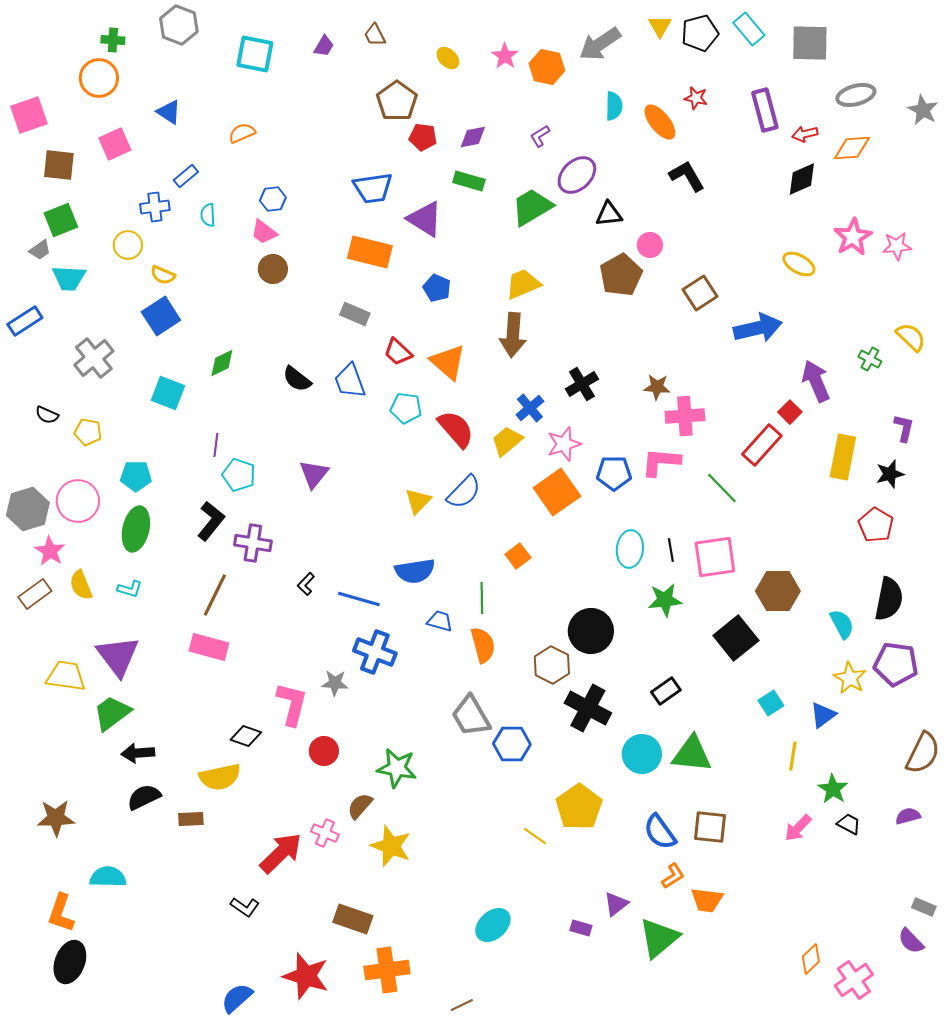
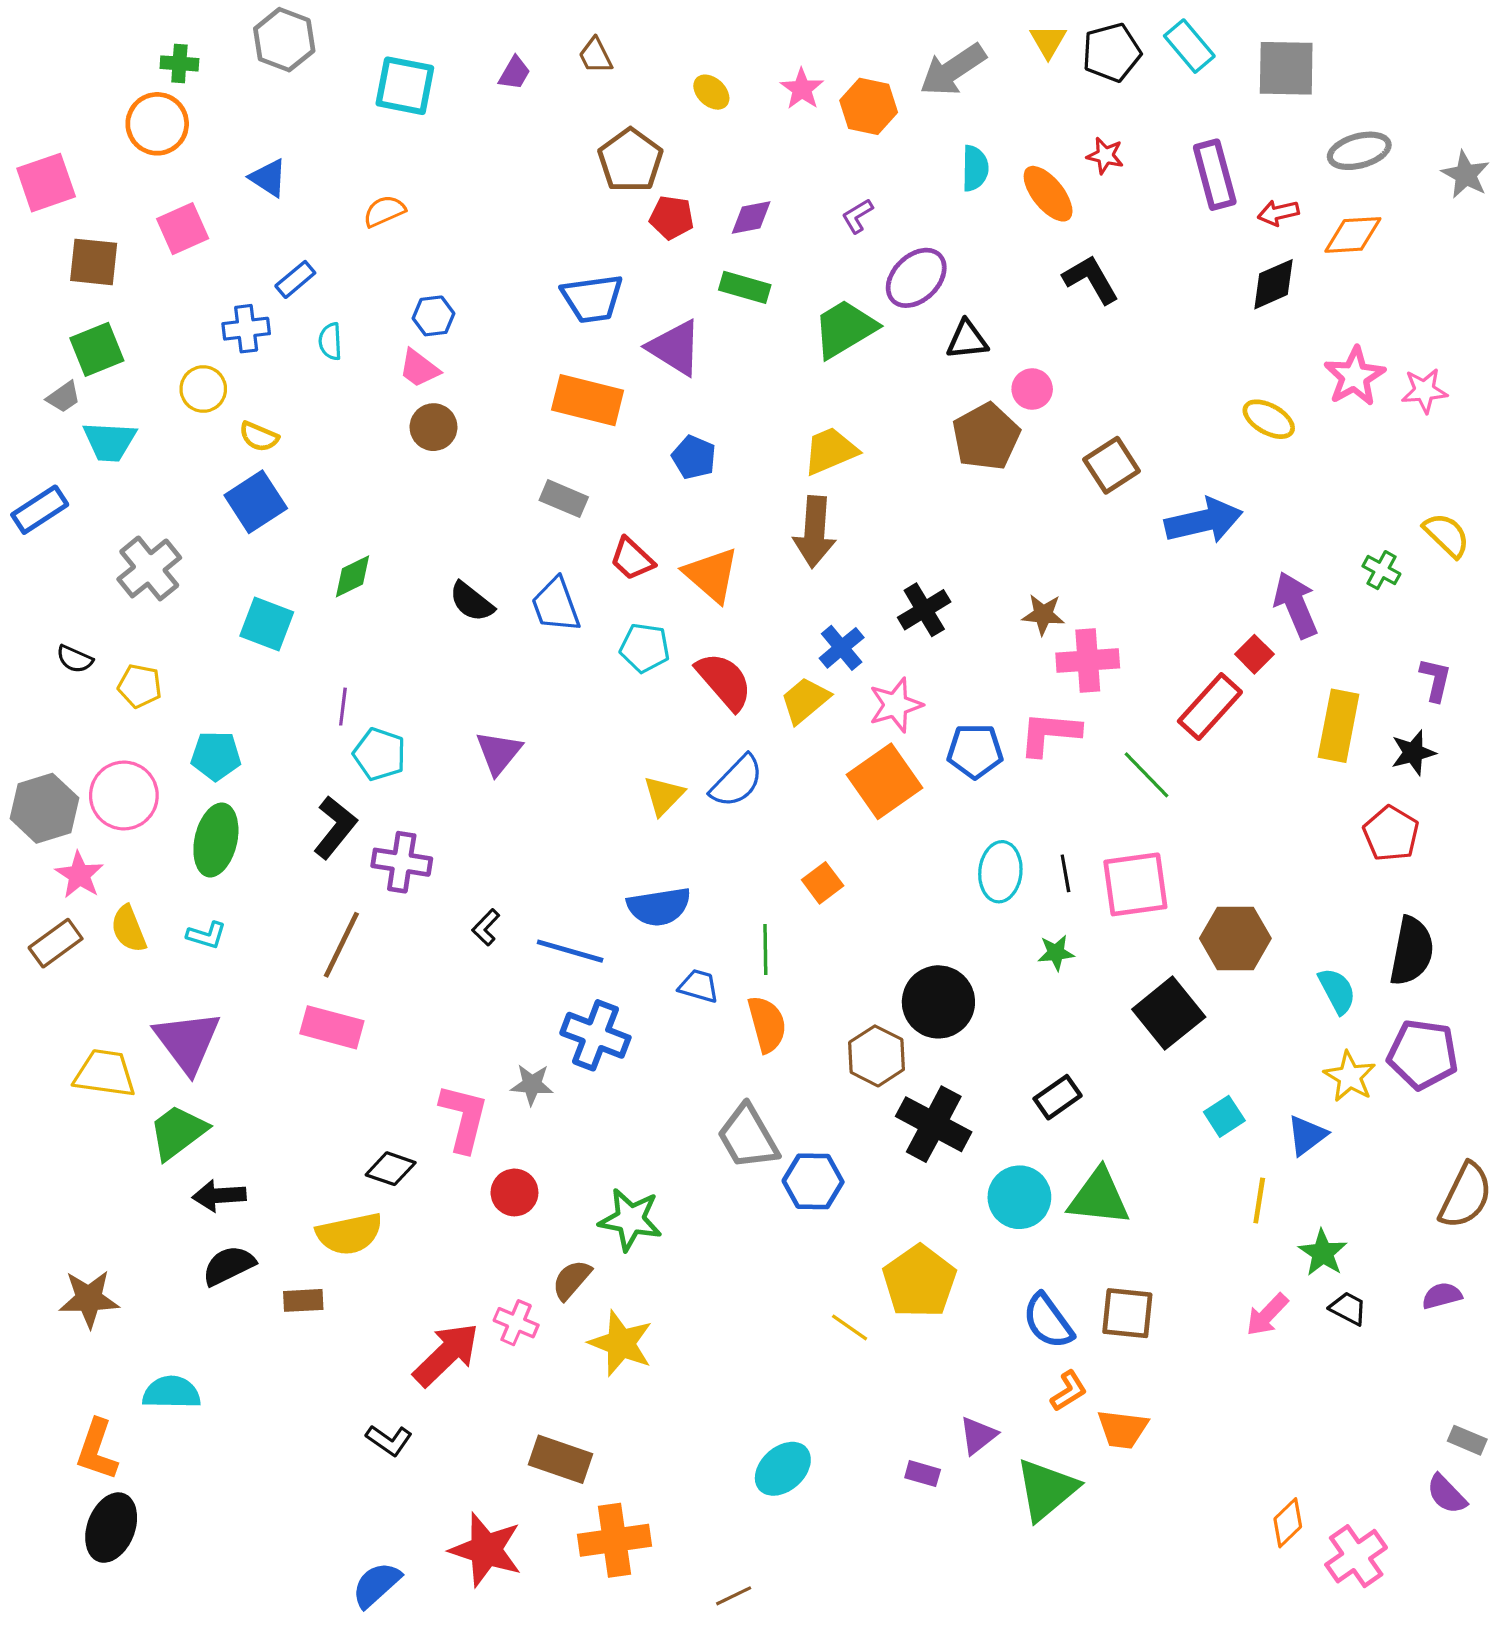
green star: (665, 600) -> (1056, 953), size x0.7

